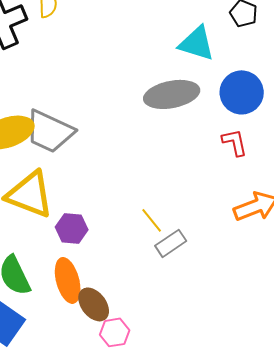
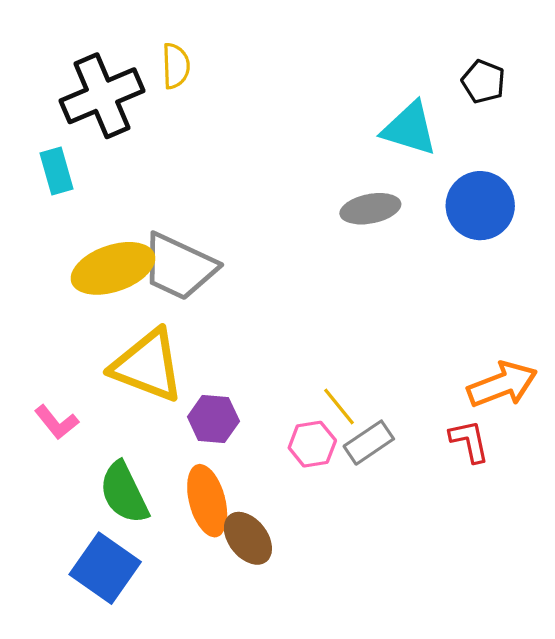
gray ellipse: (172, 94) -> (370, 209), size x0.7
red L-shape: (235, 142) -> (469, 441), moved
pink hexagon: (115, 332) -> (312, 444), moved

